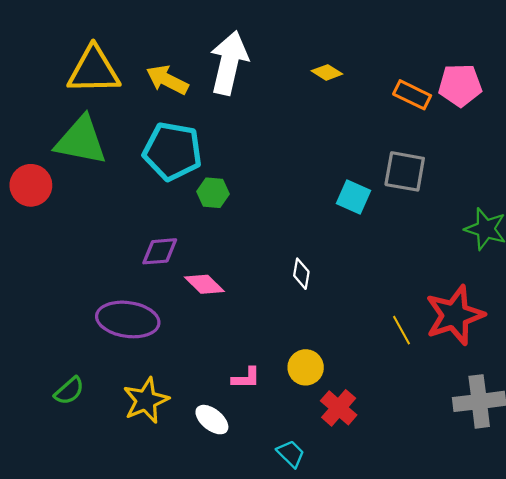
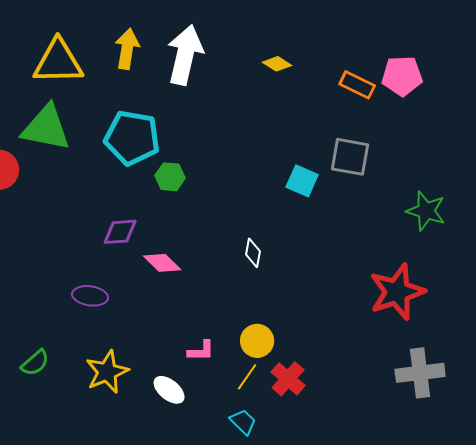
yellow arrow: (167, 80) -> (127, 49), moved, turned 72
purple ellipse: (128, 319) -> (90, 296), size x0.6
yellow line: (401, 330) -> (247, 377), moved, turned 64

